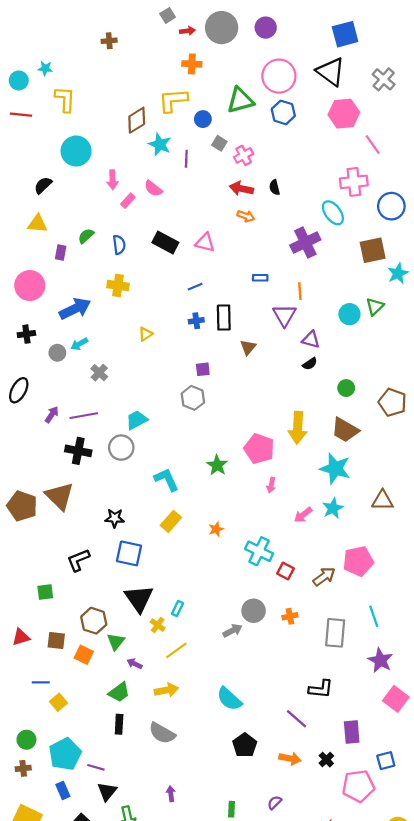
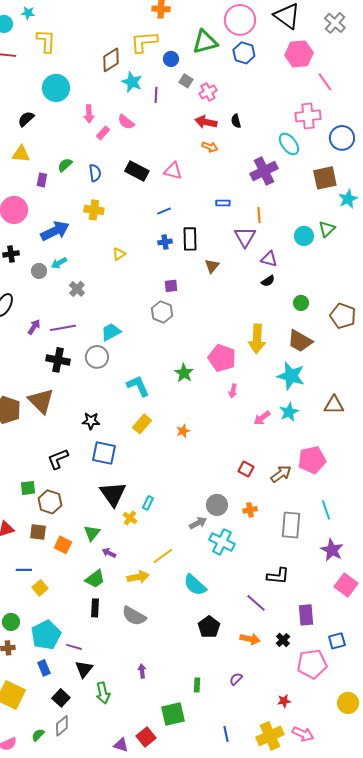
cyan cross: (259, 551) -> (222, 542), moved
brown hexagon: (94, 621) -> (50, 502), moved
yellow line: (176, 650) -> (163, 556), moved

